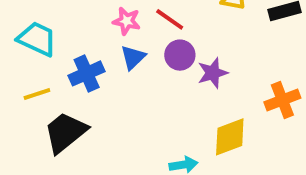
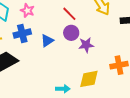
pink star: (127, 21) -> (27, 11), moved
blue triangle: (133, 57) -> (47, 41), moved

